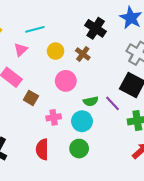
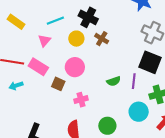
black cross: (96, 28) -> (88, 17), moved
pink circle: (66, 81) -> (75, 67), moved
purple line: (113, 103) -> (134, 81), turned 56
cyan circle: (82, 121) -> (139, 112), moved

